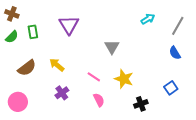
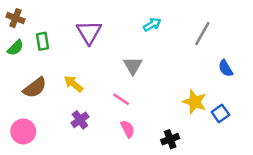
cyan arrow: (148, 19) -> (152, 24), moved
gray line: (178, 26) -> (202, 34), moved
gray triangle: (112, 47) -> (133, 66), moved
yellow star: (124, 79) -> (195, 102), moved
black cross: (141, 104) -> (170, 139), moved

